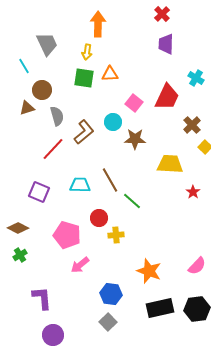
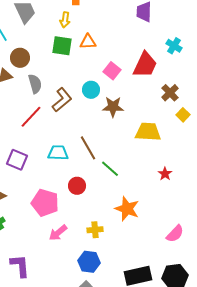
red star: (193, 192) -> (165, 174), moved
yellow cross: (116, 235) -> (95, 230), moved
orange star: (149, 271) -> (127, 209), moved

